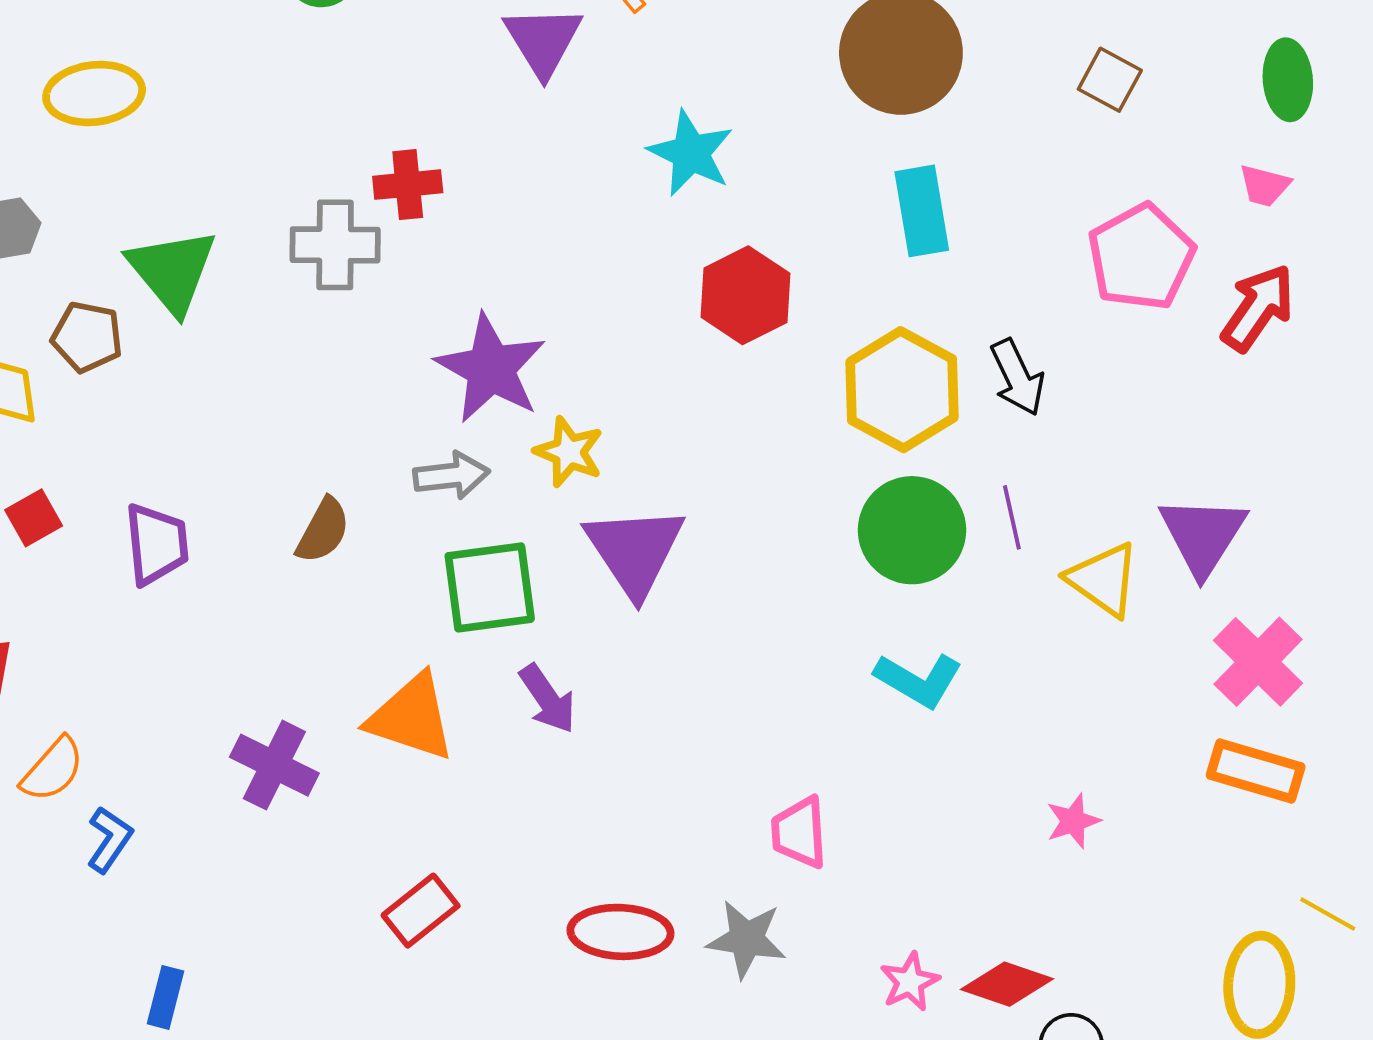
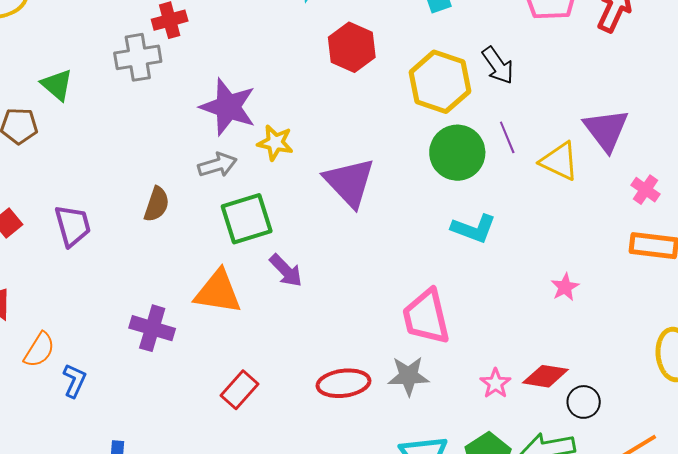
green triangle: (172, 271) -> (57, 85), size x0.7
purple triangle: (635, 551) -> (349, 182), moved
pink cross: (1258, 662) -> (645, 190), size x0.6
pink trapezoid: (799, 832) -> (426, 317), size x1.5

